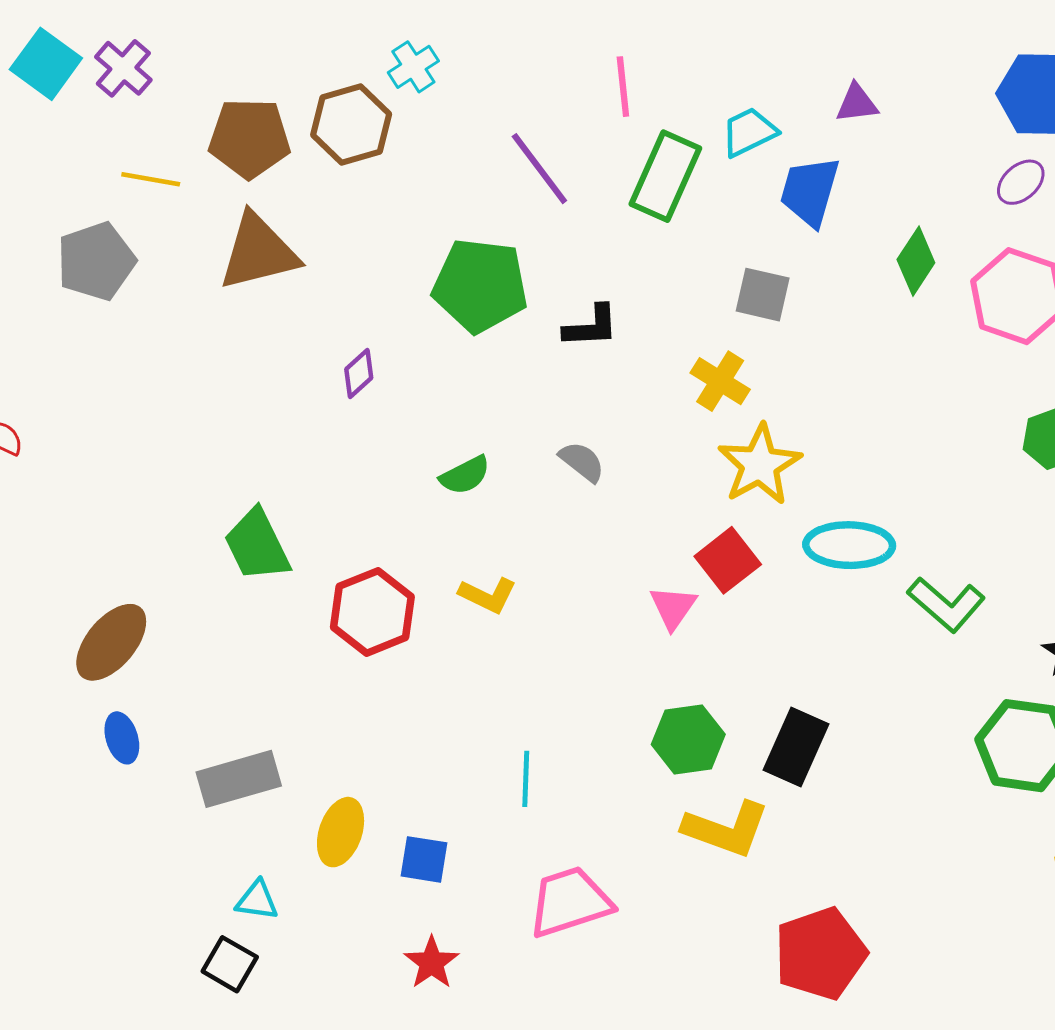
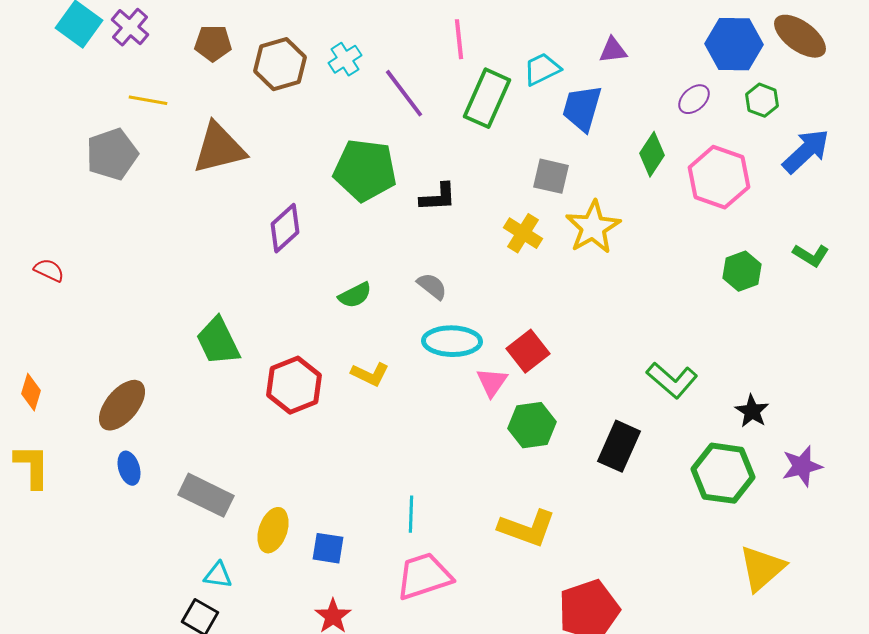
cyan cross: (413, 67) -> (345, 59), moved
brown pentagon: (249, 138) -> (213, 43), moved, size x0.7
purple ellipse: (1021, 182) -> (694, 99), moved
purple diamond: (359, 374) -> (285, 228), size x1.5
yellow star: (760, 465) -> (593, 227), moved
cyan ellipse: (849, 545) -> (452, 341), moved
green hexagon: (688, 739) -> (532, 425), moved
black rectangle: (796, 747) -> (619, 446), moved
gray rectangle: (239, 779) -> (206, 495), turned 42
cyan line: (526, 779) -> (411, 514), moved

